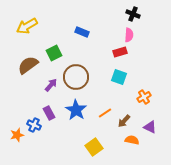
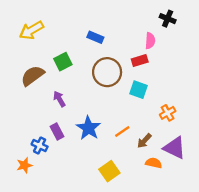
black cross: (133, 14) -> (168, 19), moved
brown circle: (76, 77) -> (107, 72), moved
purple arrow: (51, 85) -> (59, 99), turned -72
purple triangle: (150, 127) -> (175, 148), size x1.5
orange star: (17, 135) -> (24, 165), moved

